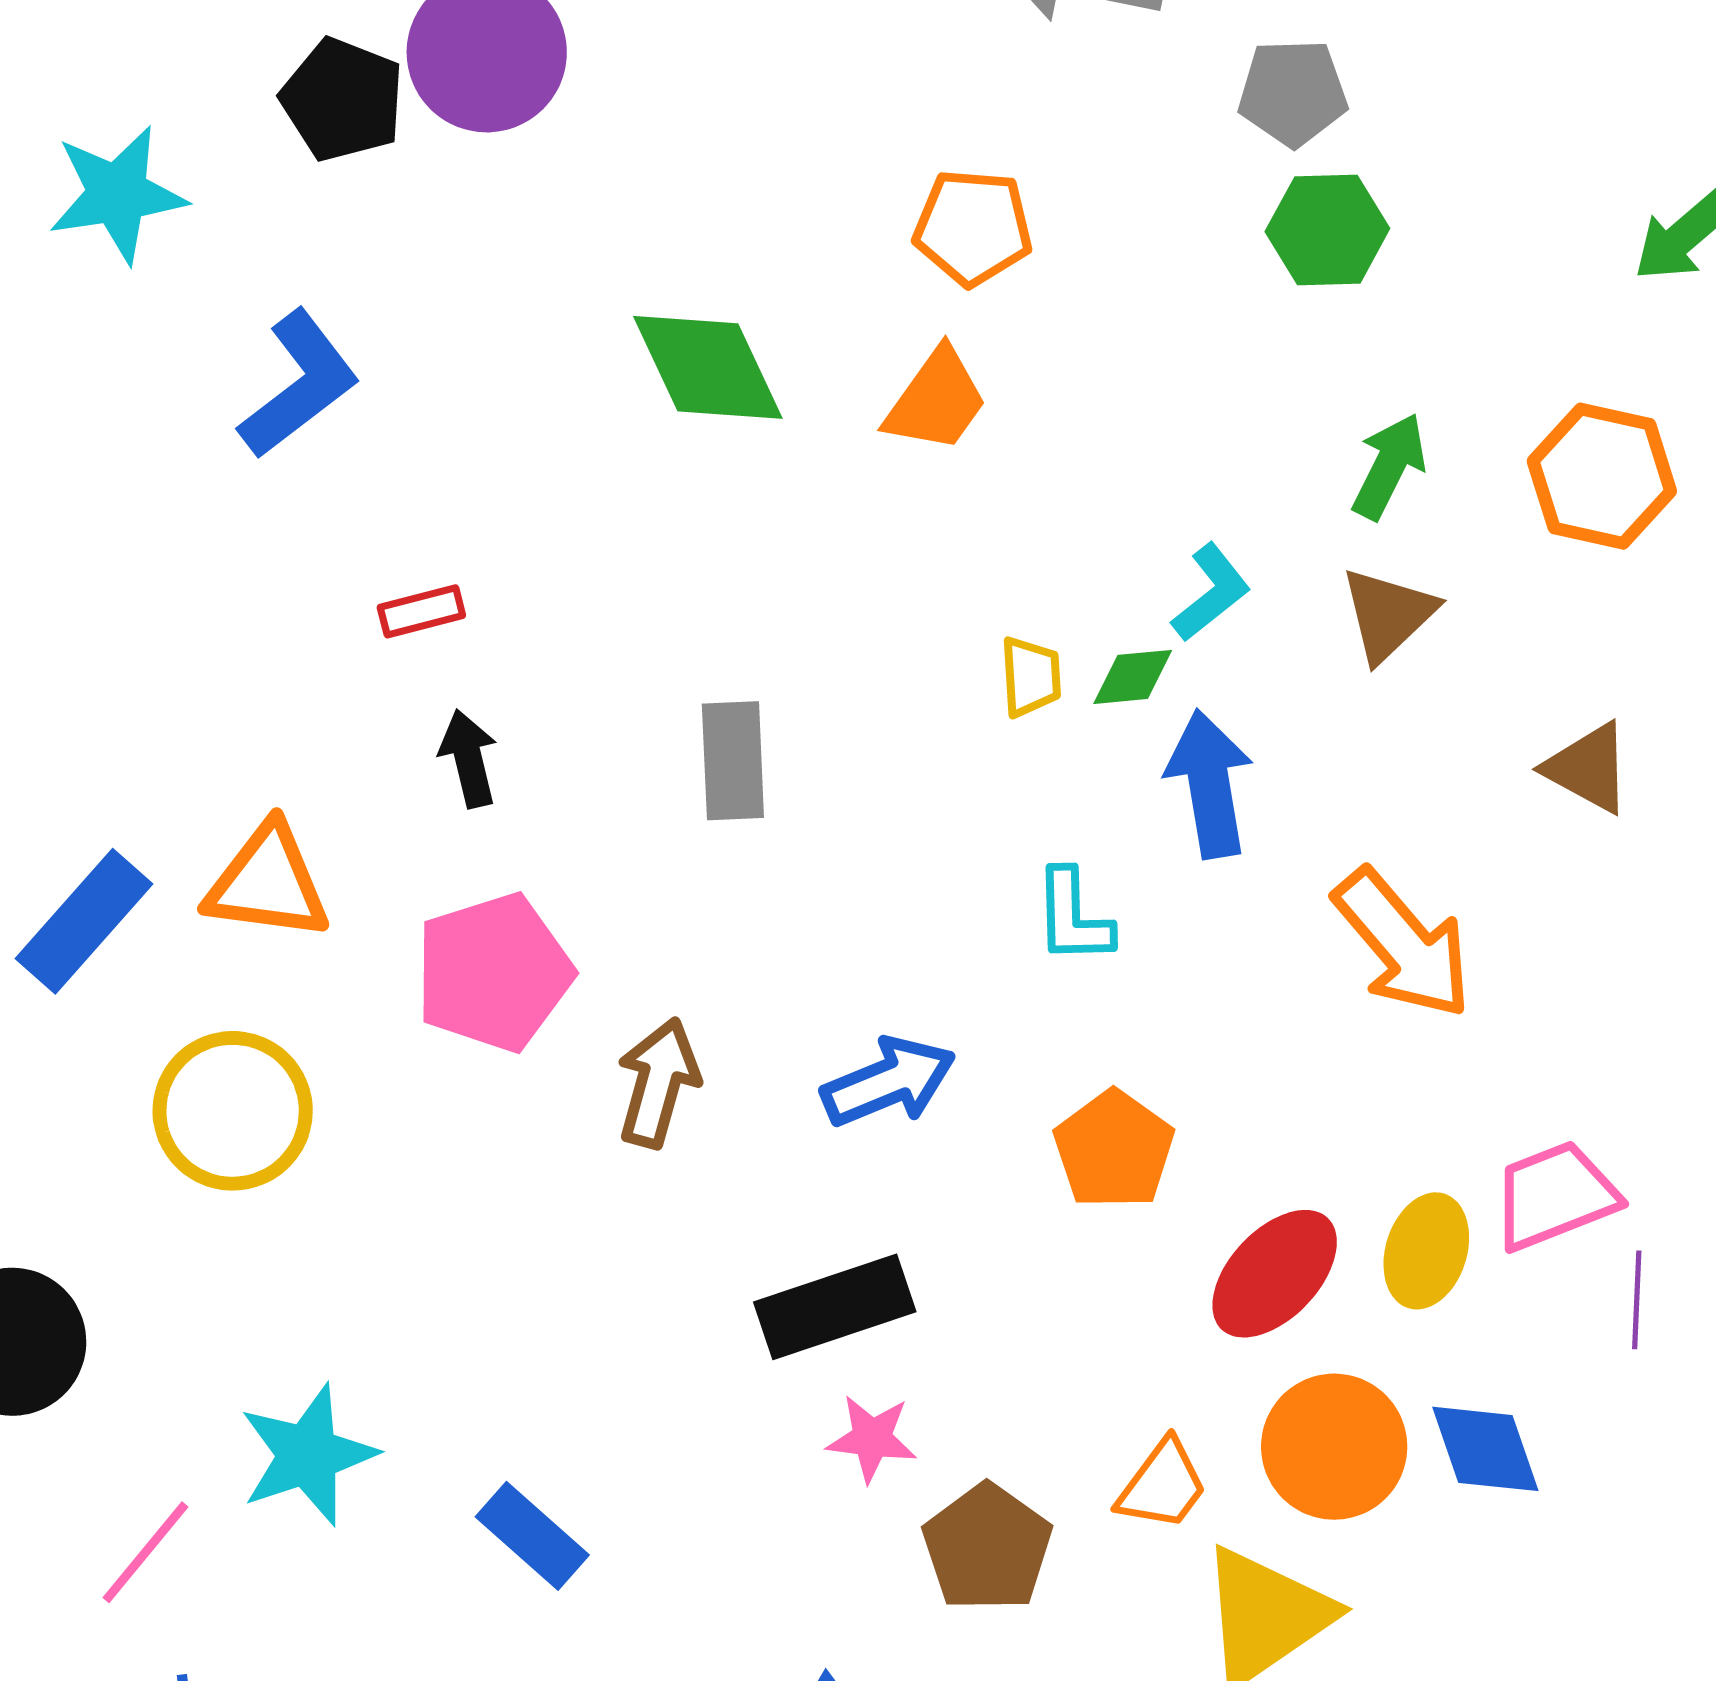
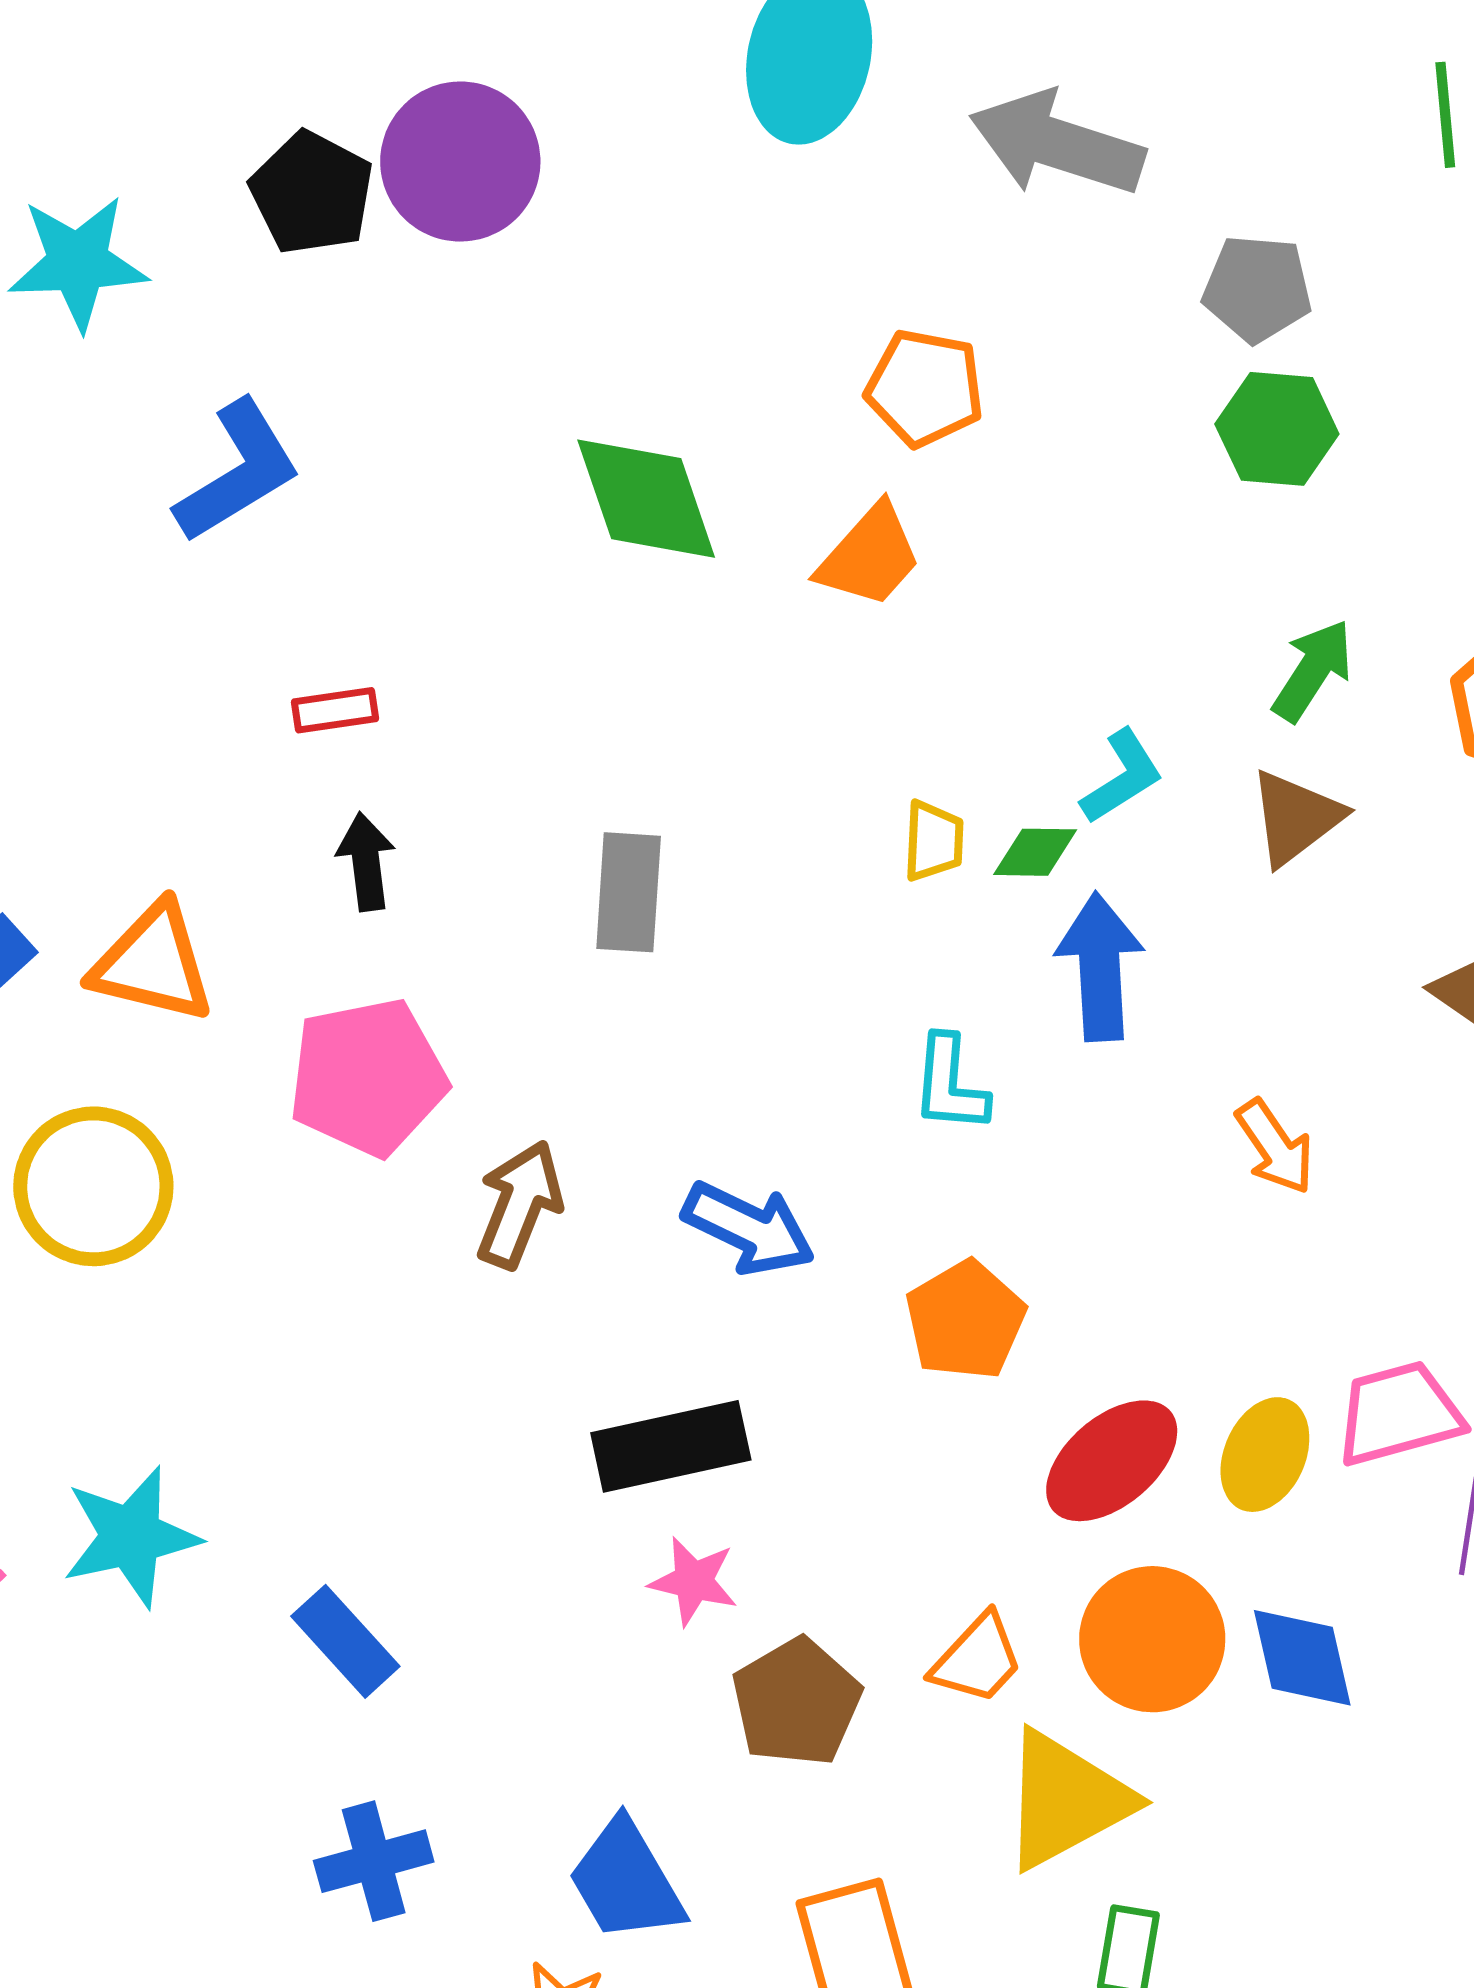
orange arrow: (1403, 944) -> (1275, 1147), size x0.6
blue arrow: (889, 1082) -> (749, 1228), turned 42

